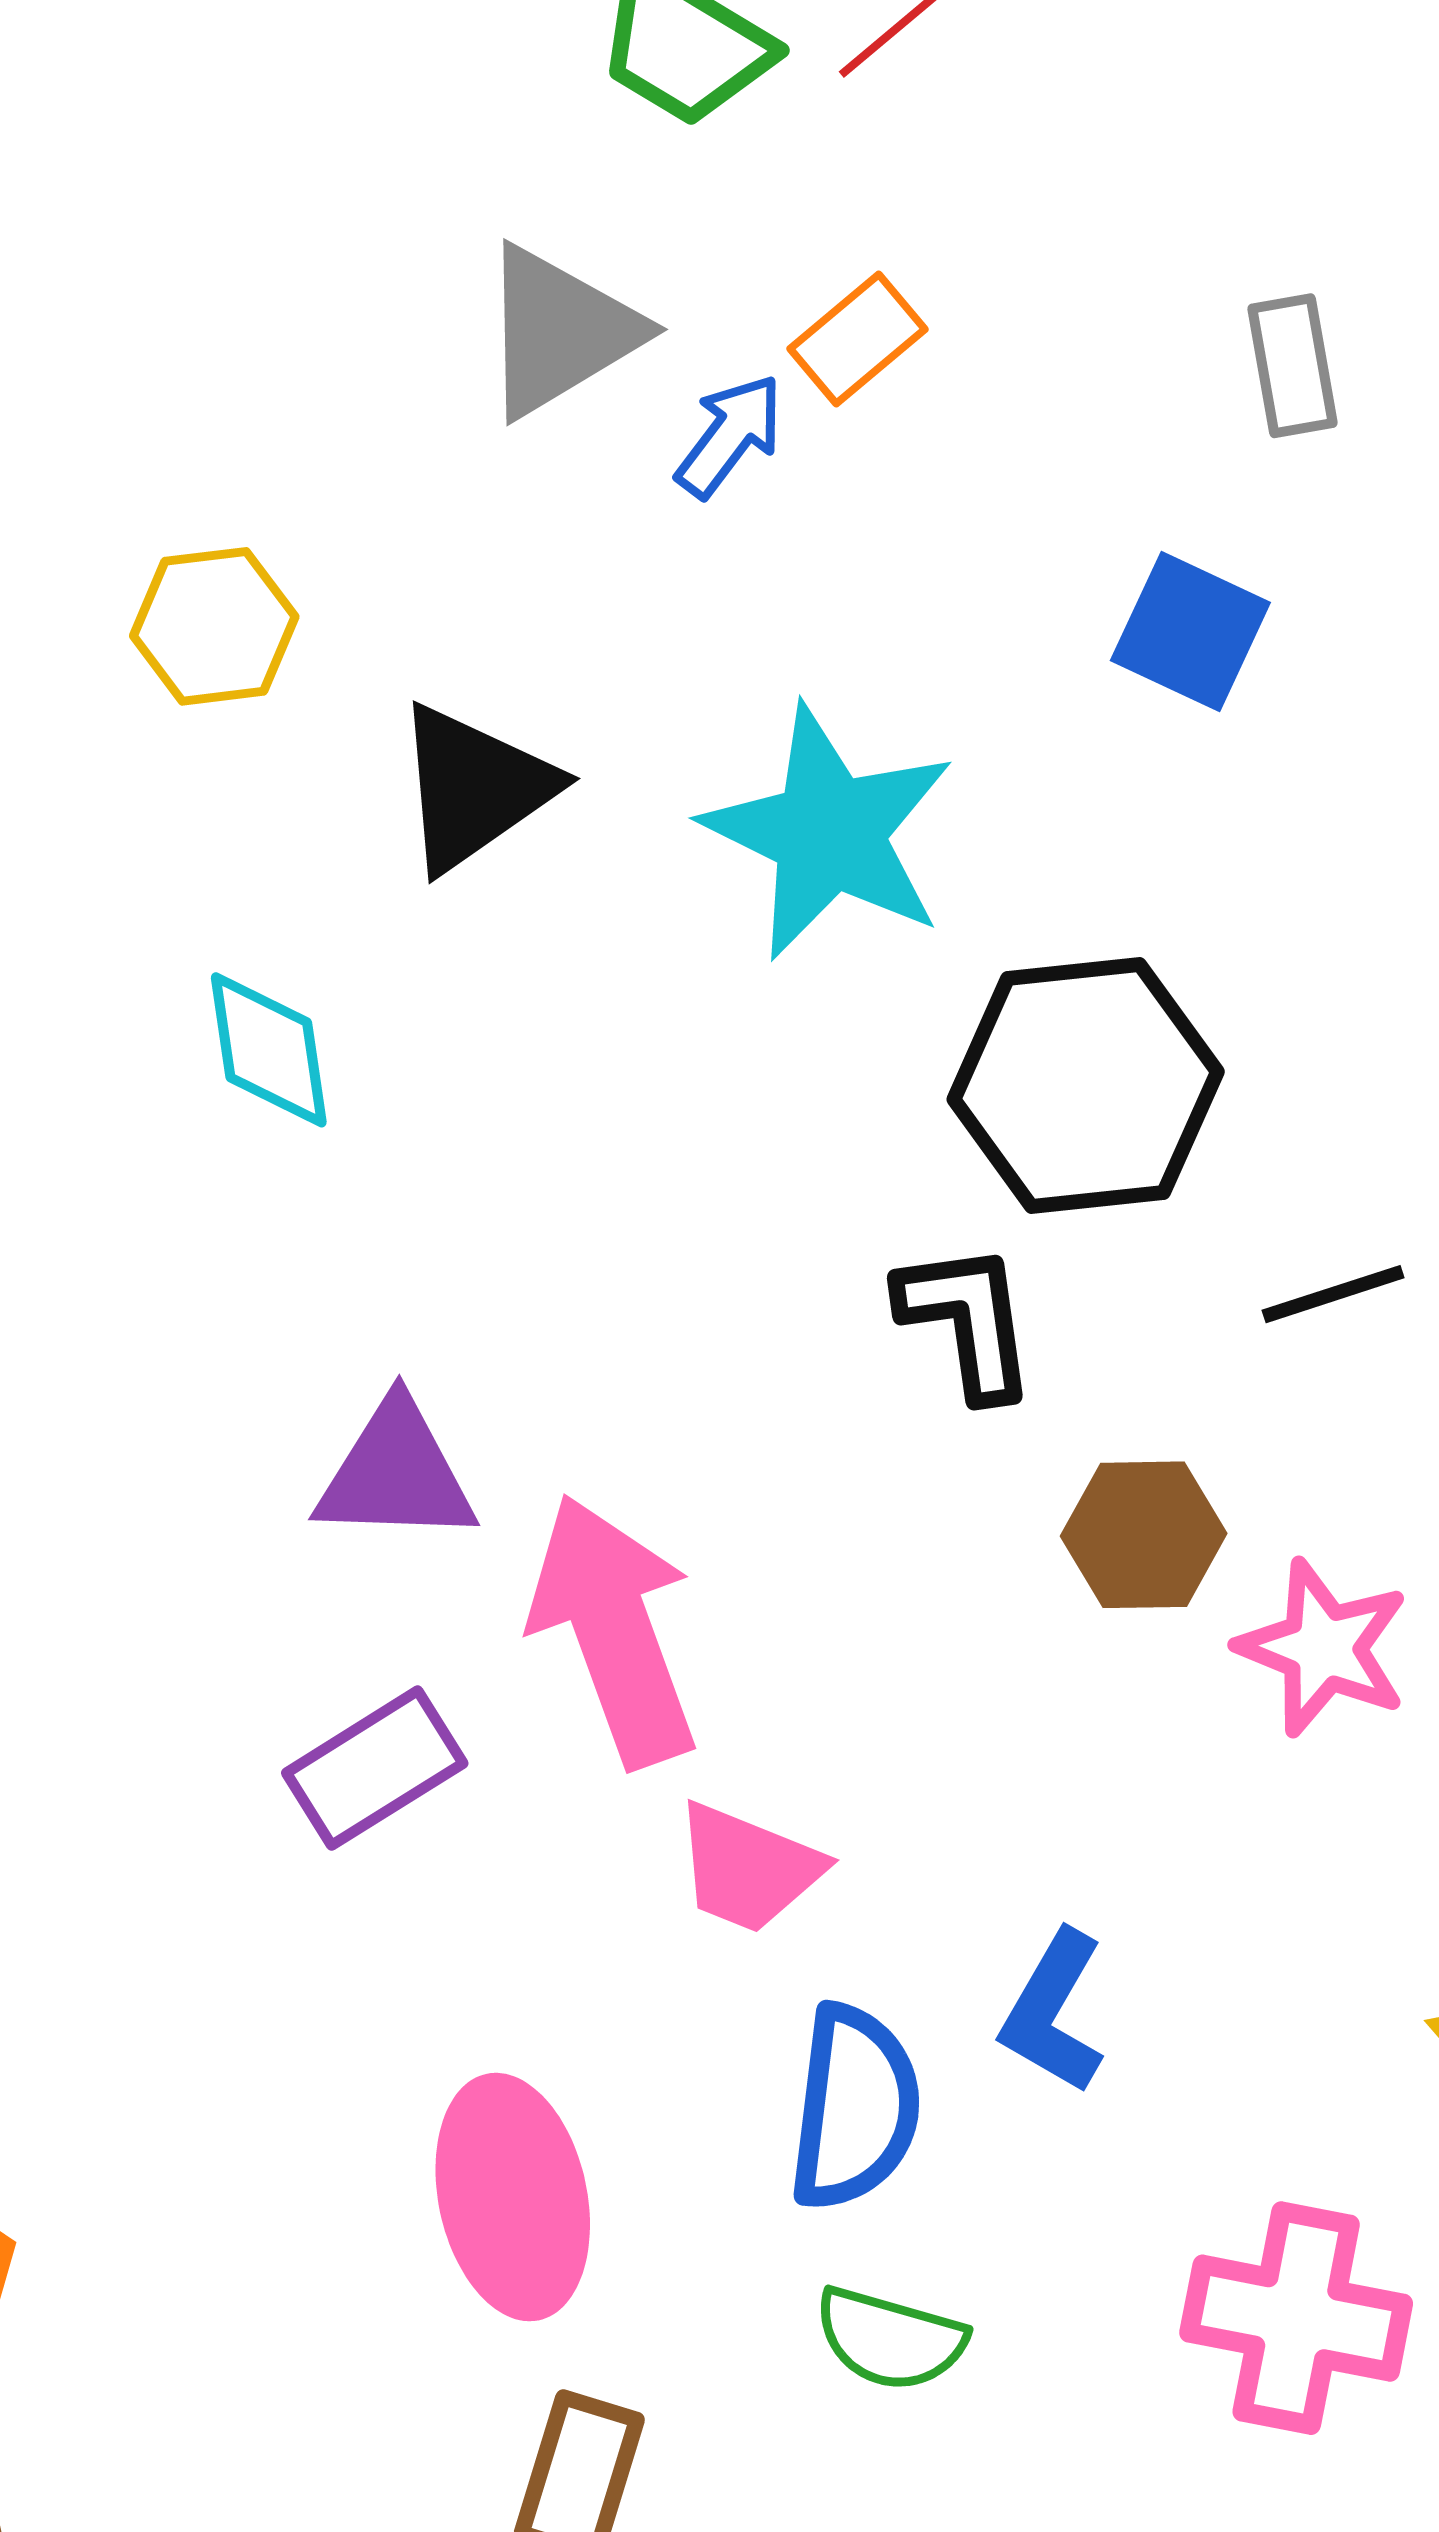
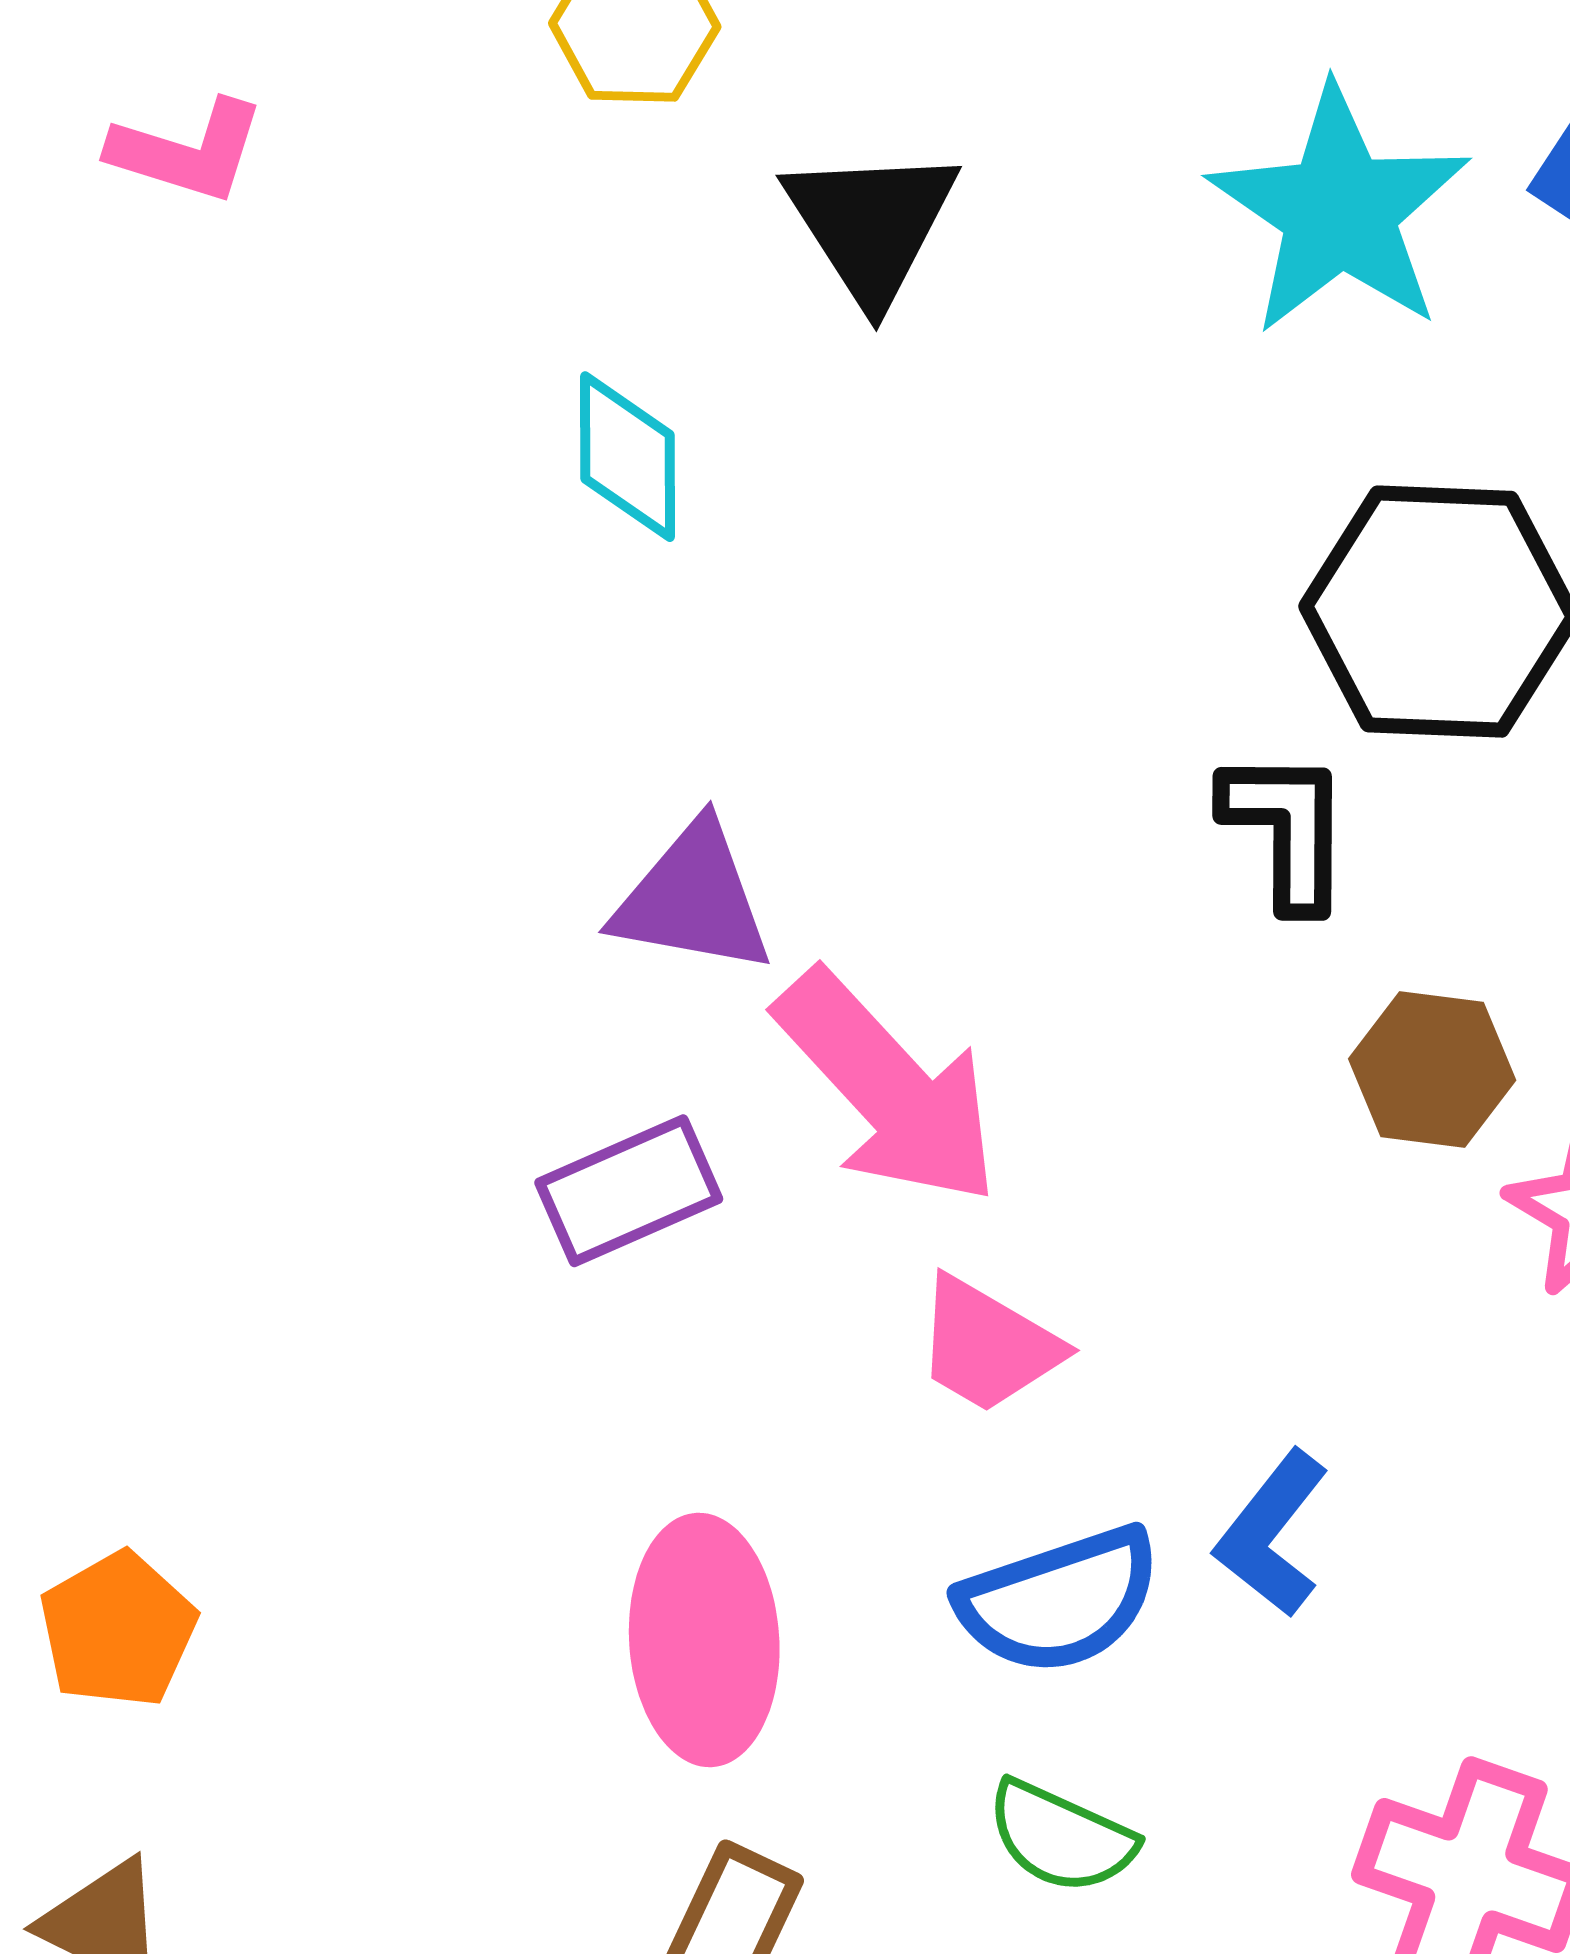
black triangle: (474, 788) -> (871, 224), turned -36
cyan star: (829, 833) -> (1339, 211), moved
pink arrow: (614, 1630) -> (888, 1088), turned 149
blue semicircle: (855, 2108) -> (1059, 1600), turned 56

